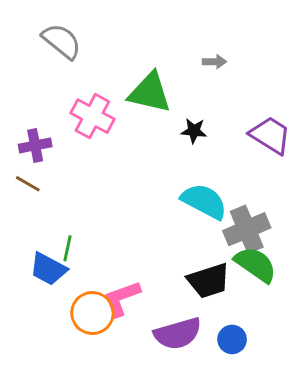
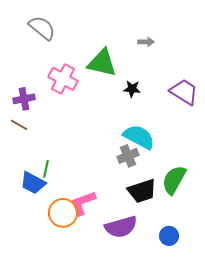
gray cross: (247, 229) -> (128, 156), moved, size x0.7
green semicircle: (256, 265) -> (174, 180), turned -96
blue circle: (232, 339) -> (169, 236), moved

